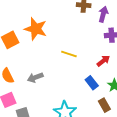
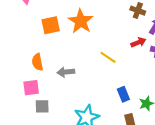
red arrow: (103, 61) -> (138, 42), moved

